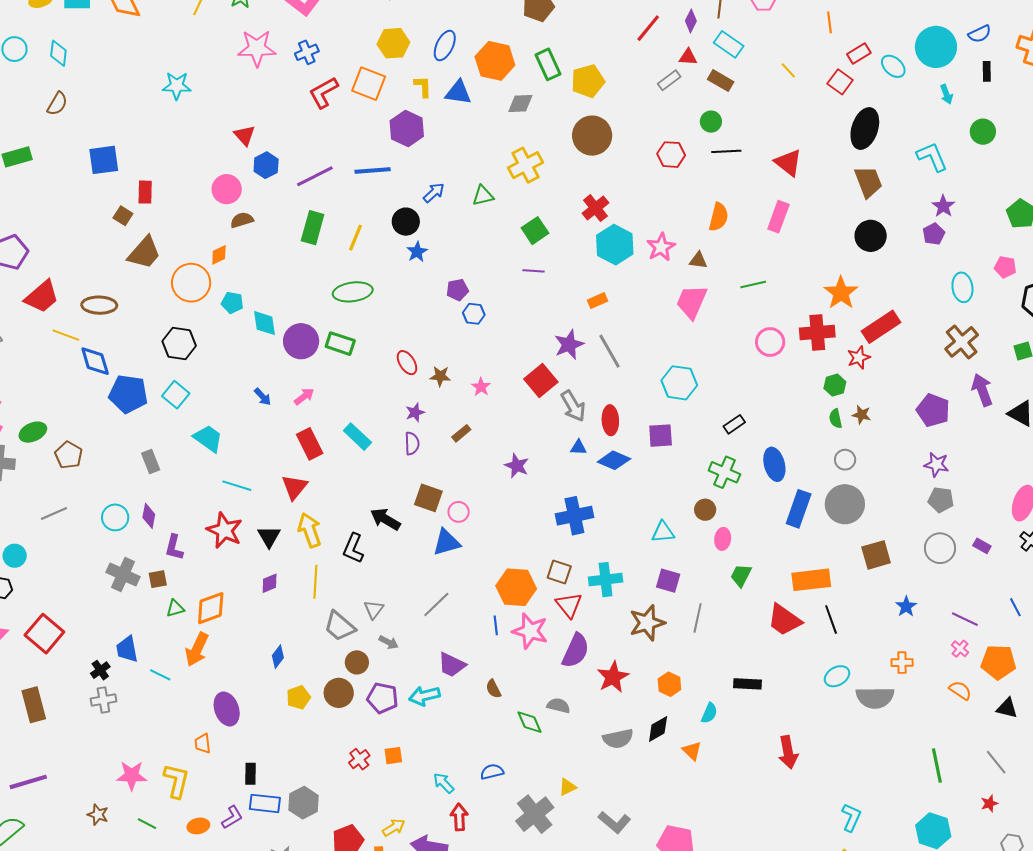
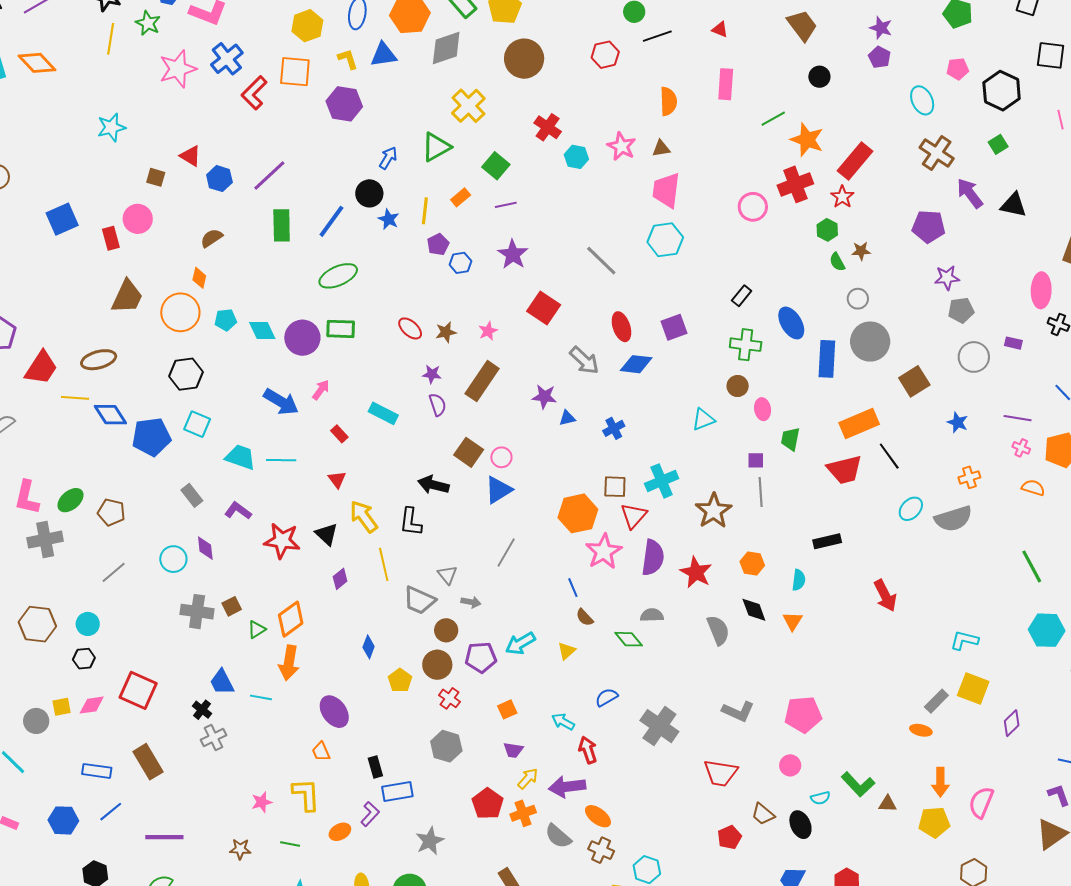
blue cross: (307, 52) -> (227, 59), size x1.4
gray diamond: (520, 104) -> (446, 48), size x1.4
red triangle: (788, 163) -> (720, 29), size x0.6
blue line: (373, 171) -> (331, 221), moved, turned -33
pink circle: (227, 189) -> (138, 219), moved
green triangle: (483, 196) -> (436, 147), size x1.4
brown square: (123, 216) -> (156, 177), moved
black circle: (871, 236) -> (819, 77), size x0.7
yellow line: (356, 238) -> (425, 211), moved
cyan hexagon: (615, 245) -> (576, 157), size x0.6
orange diamond: (219, 255) -> (199, 278), turned -35
green line: (753, 285) -> (773, 119), moved
orange rectangle: (598, 301) -> (461, 197), moved
purple star: (569, 345) -> (513, 254), moved
cyan hexagon: (679, 383) -> (665, 240), moved
pink star: (481, 387) -> (488, 331), turned 30
blue arrow: (263, 397) -> (281, 402), size x1.8
gray arrow: (573, 406) -> (584, 360), moved
purple star: (415, 413) -> (432, 374), turned -30
brown rectangle: (461, 433) -> (482, 381), size x2.0
red rectangle: (310, 444) -> (339, 434), size x0.6
blue triangle: (579, 447) -> (567, 418), moved
cyan line: (237, 486) -> (281, 460), moved
red triangle: (294, 487) -> (337, 480), size x0.7
brown square: (428, 498) -> (469, 452), turned 32
blue cross: (574, 516) -> (614, 428), size x0.6
purple L-shape: (174, 547) -> (238, 511), moved, turned 128
purple square: (668, 581) -> (756, 460), moved, size x0.7
red triangle: (569, 605) -> (634, 516), turned 36
red trapezoid: (784, 620) -> (845, 470), turned -33
blue line: (496, 625) -> (573, 588), moved
pink star: (530, 631) -> (604, 552), turned -30
purple trapezoid: (452, 665) -> (513, 750), moved, size x0.7
black diamond: (658, 729) -> (754, 610), turned -64
gray semicircle: (618, 739) -> (718, 630), turned -84
orange triangle: (692, 751) -> (793, 621), turned 35
red cross: (359, 759) -> (449, 698), moved
pink star: (132, 776) -> (262, 802), size x0.7
purple line: (28, 782) -> (164, 837), turned 33
yellow triangle: (567, 787) -> (567, 651), moved
gray hexagon: (304, 803) -> (446, 746), moved
cyan L-shape: (851, 817) -> (964, 640), turned -84

